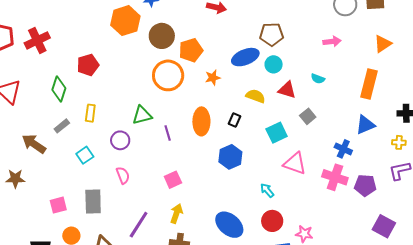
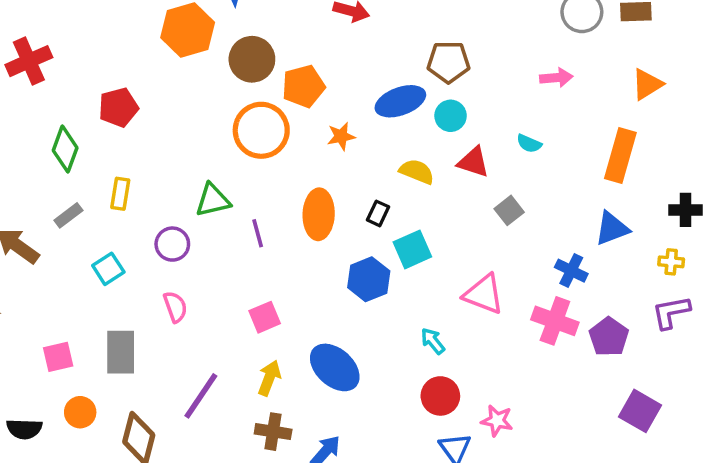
cyan square: (277, 133) -> (412, 249), moved
purple pentagon: (365, 185) -> (609, 337), turned 30
blue ellipse: (229, 225) -> (335, 367), moved

